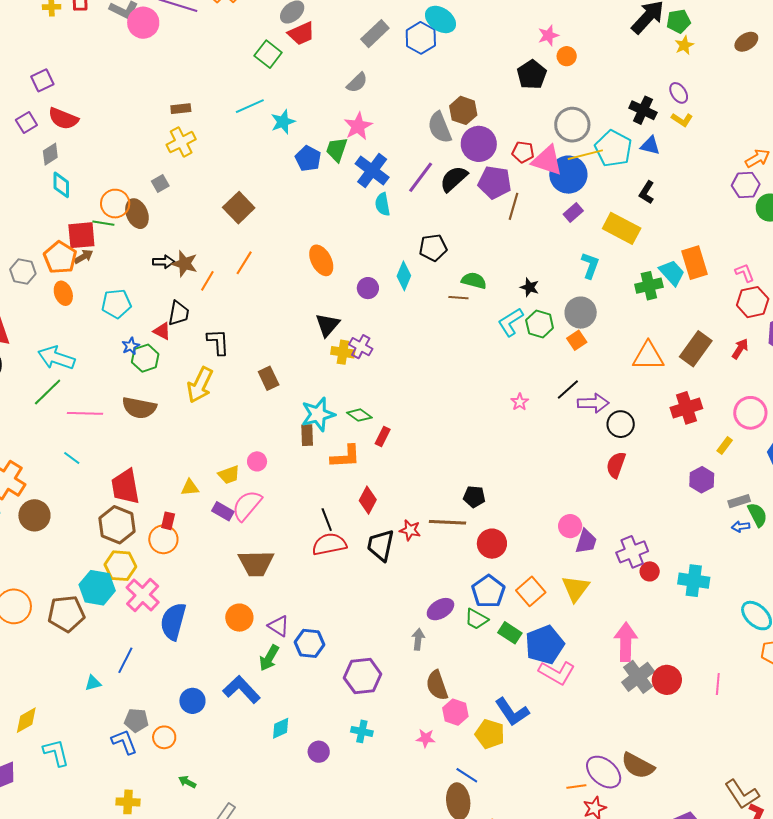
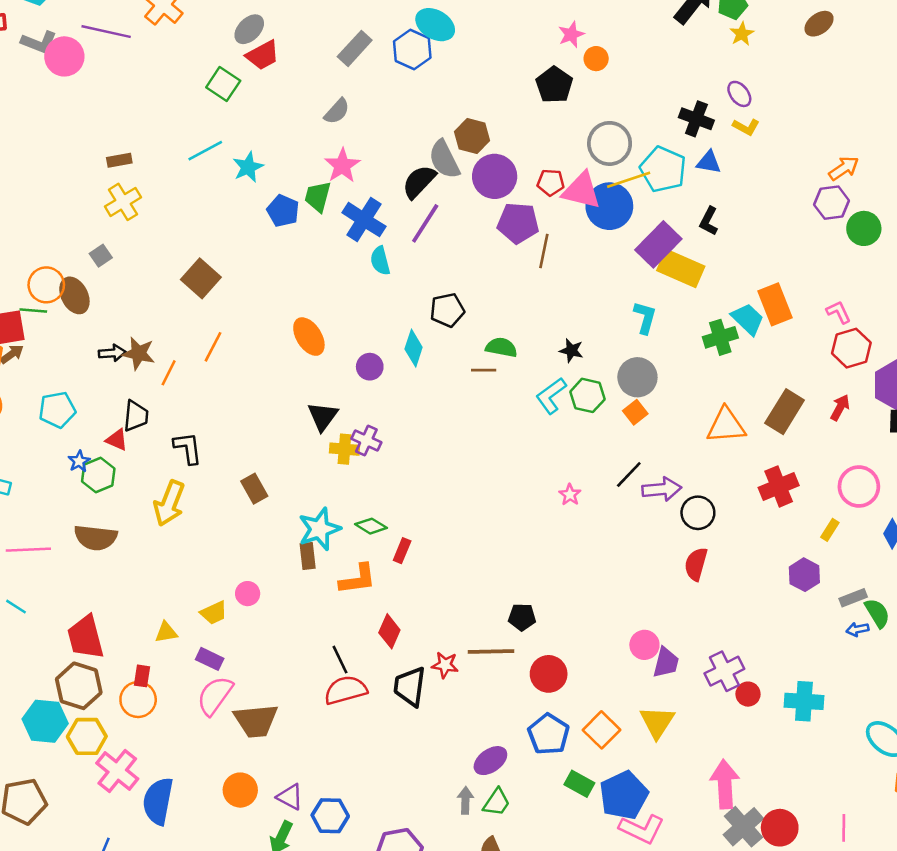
black semicircle: (454, 179) -> (419, 182), moved
purple rectangle: (573, 213) -> (658, 244), moved, size x1.8
pink semicircle: (247, 505) -> (215, 696), moved
cyan hexagon: (97, 588) -> (45, 721), moved
green trapezoid: (476, 619) -> (497, 802), moved, turned -80

